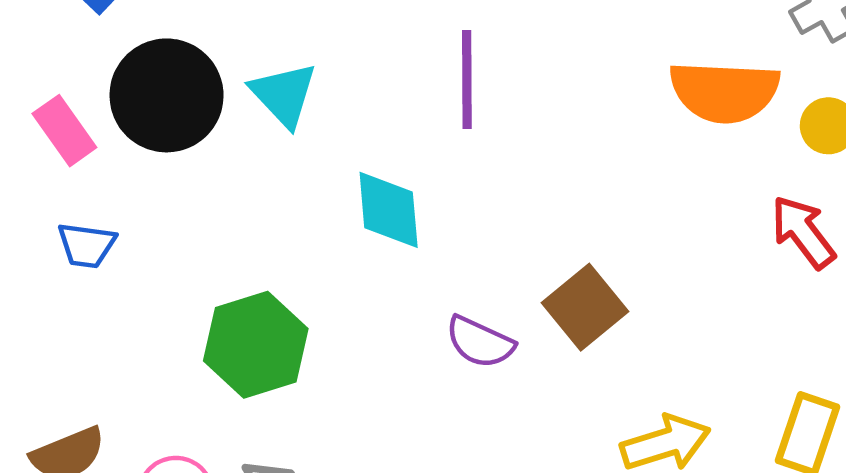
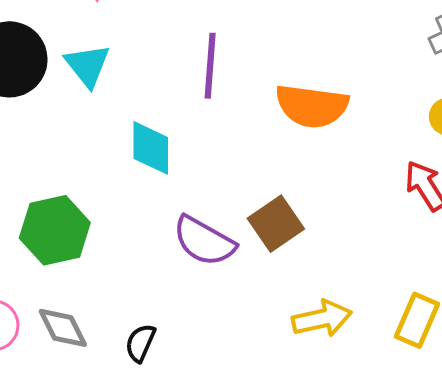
orange semicircle: (724, 92) -> (312, 106), moved
purple semicircle: (480, 342) -> (204, 241), size x1.4

